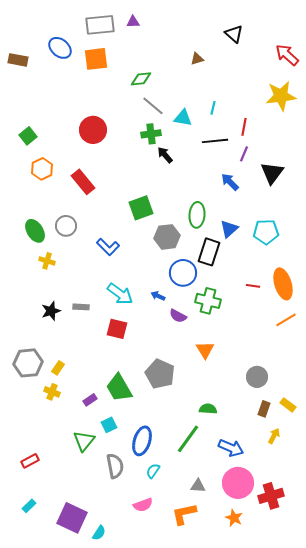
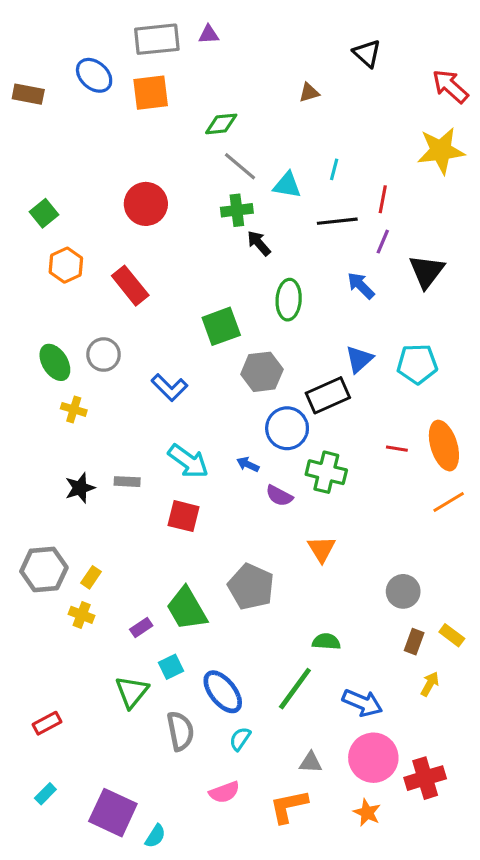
green ellipse: (197, 215) -> (289, 300), moved
black rectangle: (209, 252) -> (328, 395), turned 48
blue ellipse: (142, 441) -> (223, 692), turned -56

